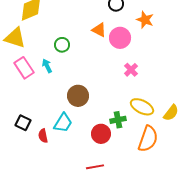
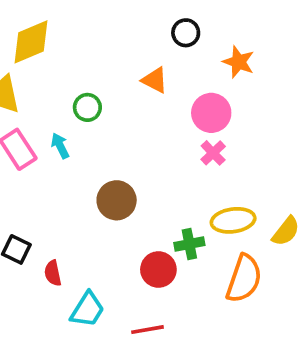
pink circle: (120, 38) -> (211, 113), moved
yellow ellipse: (142, 107) -> (233, 220), turned -35
cyan trapezoid: (63, 123) -> (87, 310), moved

